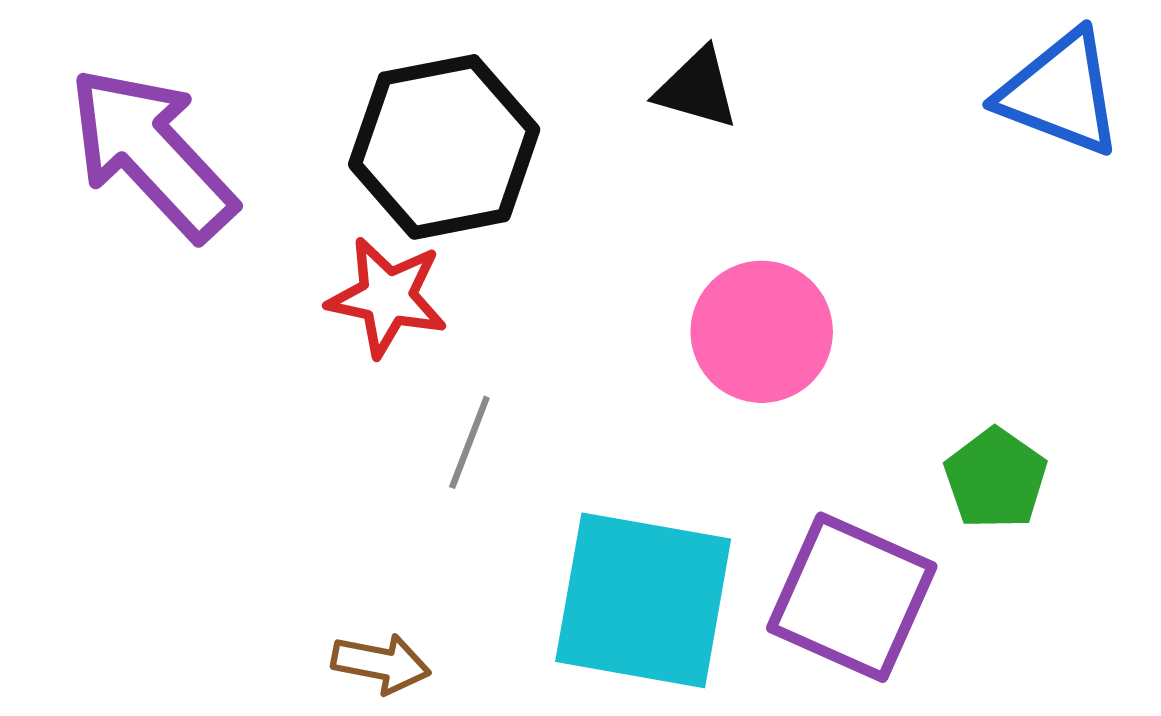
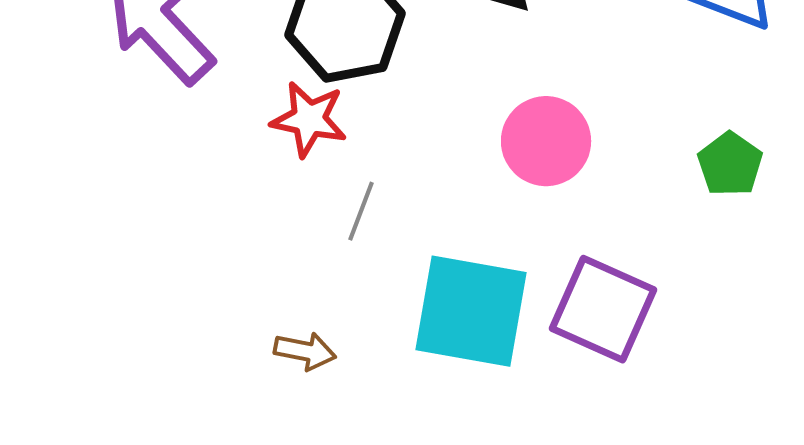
green pentagon: (996, 479) -> (730, 164), moved

